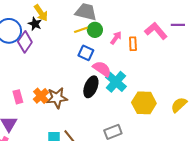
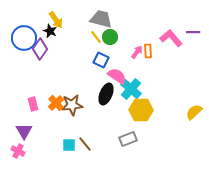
yellow line: (81, 30) -> (96, 37), turned 72
pink arrow: (116, 38) -> (137, 52), moved
yellow hexagon: (144, 103) -> (141, 110), moved

